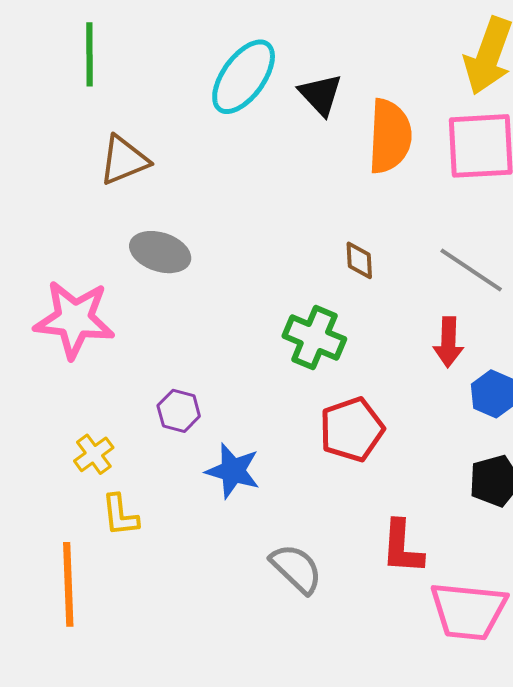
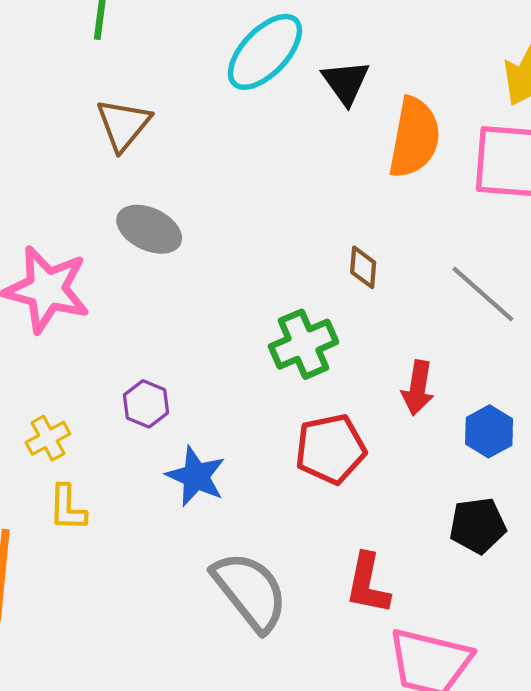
brown triangle: (124, 160) -> (123, 125), turned -36
green cross: (314, 338) -> (304, 344), turned 36
red arrow: (448, 342) -> (418, 388), moved
gray semicircle: (296, 569) -> (250, 591), size x1.4

